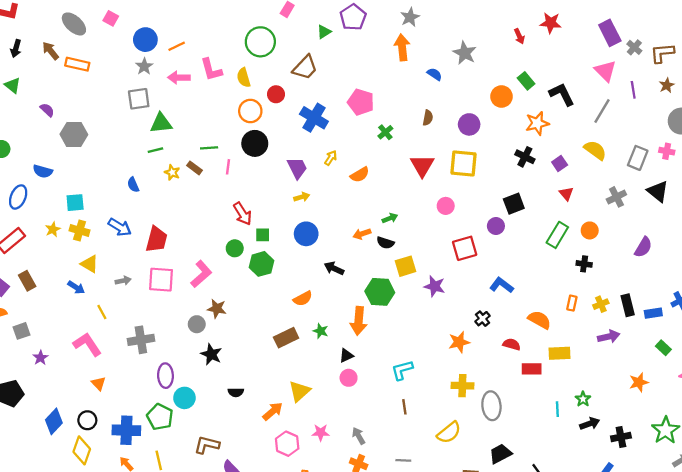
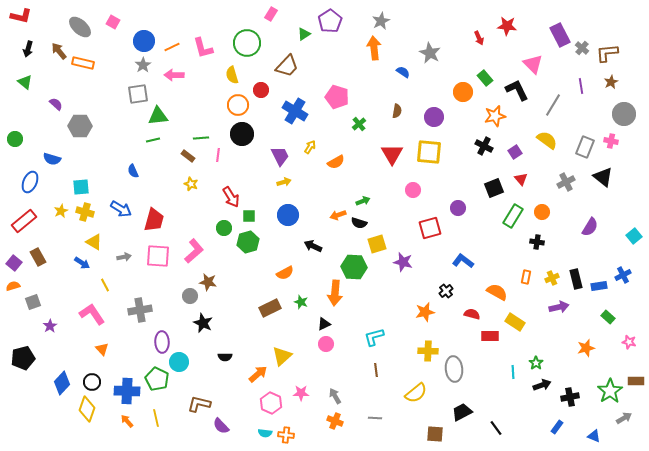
pink L-shape: (211, 70) -> (203, 48), moved
pink triangle: (605, 71) -> (533, 64), moved
yellow star: (172, 172) -> (191, 184), moved
black square: (514, 204) -> (494, 188), moved
yellow rectangle: (560, 353) -> (515, 322), turned 36

